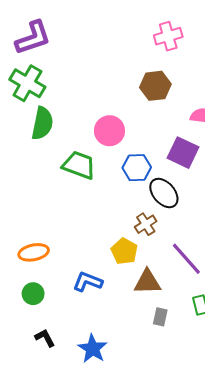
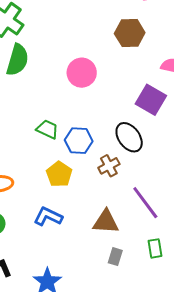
green trapezoid: (79, 165) -> (47, 129), moved, size x0.7
blue hexagon: (137, 168) -> (79, 141), moved
yellow pentagon: (124, 251) -> (59, 174), moved

